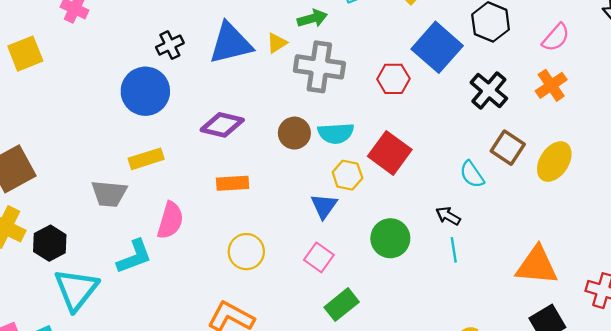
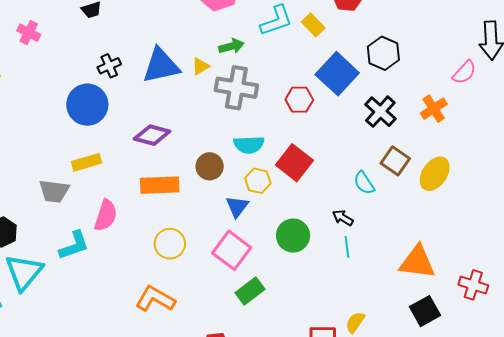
pink semicircle: (556, 37) -> (464, 72), moved
brown circle: (294, 133) -> (210, 166), moved
orange rectangle: (233, 183) -> (160, 185), size x1.4
pink square: (319, 257) -> (232, 250), size x1.5

